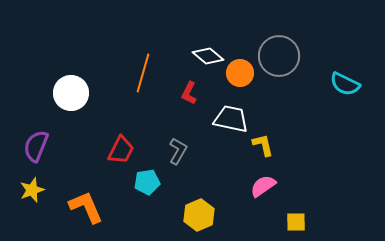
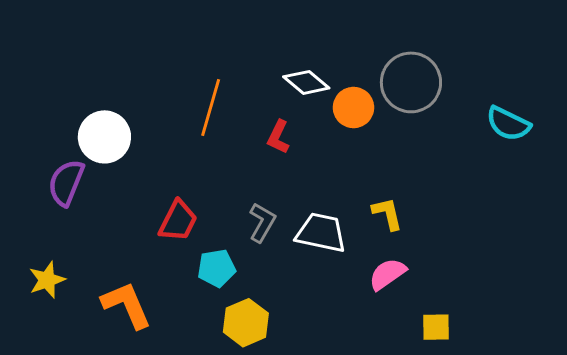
white trapezoid: (231, 119) -> (321, 233), moved
purple semicircle: (36, 146) -> (66, 183), moved
yellow hexagon: (199, 215) -> (246, 323), moved

